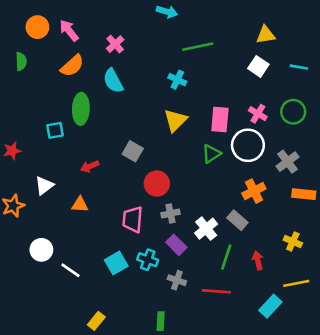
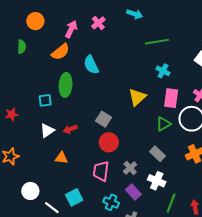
pink arrow: (69, 30) -> (71, 29), moved, turned 60
pink cross: (115, 44) -> (98, 23), moved
cyan cross: (177, 80) -> (163, 71), moved
red circle: (157, 184) -> (109, 142), moved
white triangle: (44, 186) -> (47, 130), moved
gray cross: (170, 213) -> (130, 168), turned -32
gray rectangle: (237, 220) -> (158, 154), moved
white cross: (206, 229) -> (157, 181), turned -30
cyan square: (116, 263) -> (74, 197), moved

